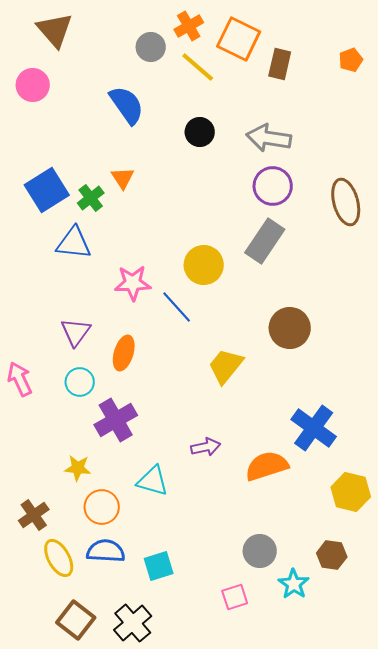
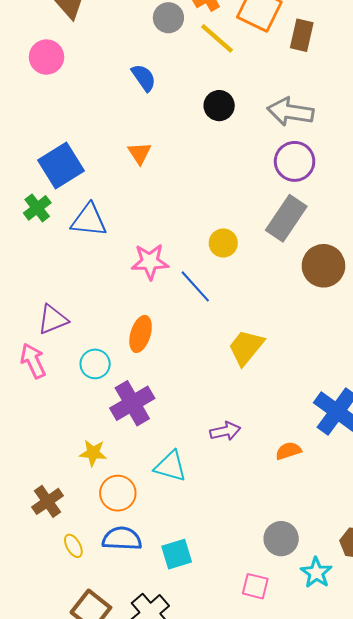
blue semicircle: (127, 105) -> (144, 78), size x0.7
green cross: (91, 198) -> (37, 208), moved
yellow circle: (204, 265) -> (223, 243), size x0.7
brown circle: (290, 328) -> (323, 266), moved
purple triangle: (76, 332) -> (53, 320), moved, turned 32
orange semicircle: (267, 466) -> (288, 451), size x0.6
yellow ellipse: (59, 558) -> (73, 546), size x0.6
pink square: (235, 597) -> (255, 586), turned 32

